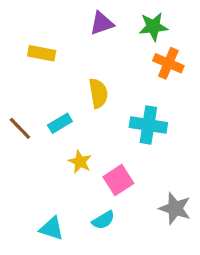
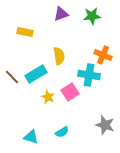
orange cross: (168, 63) -> (103, 55), moved
cyan rectangle: (60, 123) -> (36, 74), size x1.5
pink square: (118, 180) -> (70, 92), moved

